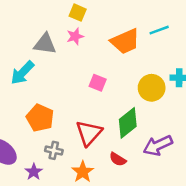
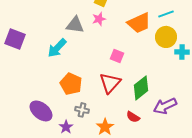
yellow circle: (152, 88) -> (166, 37), moved
red triangle: (89, 133) -> (110, 83), moved

